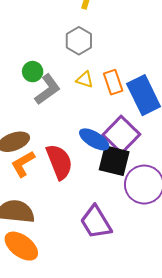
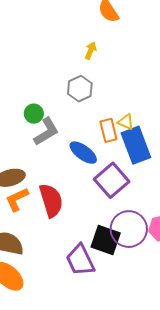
yellow triangle: (85, 80) -> (126, 122), moved
blue ellipse: (94, 139) -> (83, 153), moved
black square: (114, 161) -> (106, 240), moved

